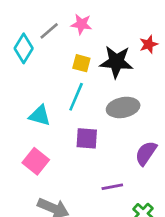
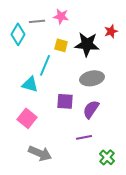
gray line: (49, 31) -> (37, 21), turned 35
cyan line: (76, 97) -> (45, 65), moved
purple semicircle: (146, 153) -> (91, 109), moved

